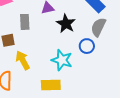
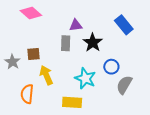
gray rectangle: (25, 22) -> (66, 43), moved
gray semicircle: (98, 27) -> (124, 85), moved

